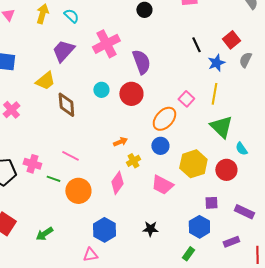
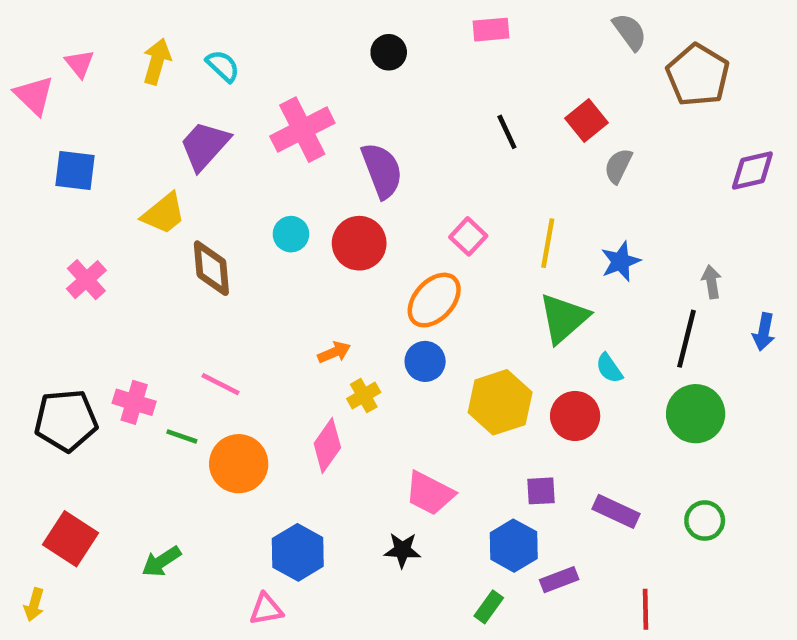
blue star: (216, 63) -> (621, 261), moved
pink square: (186, 99) -> (468, 236), moved
green triangle: (221, 127) -> (564, 318), turned 35
pink trapezoid: (162, 185) -> (430, 493), moved
purple rectangle: (231, 242) -> (559, 580), moved

